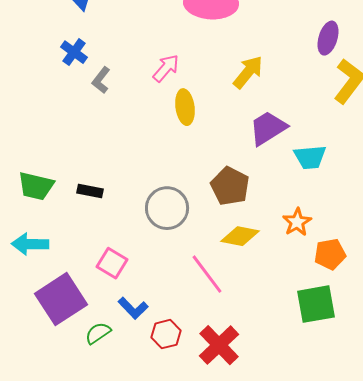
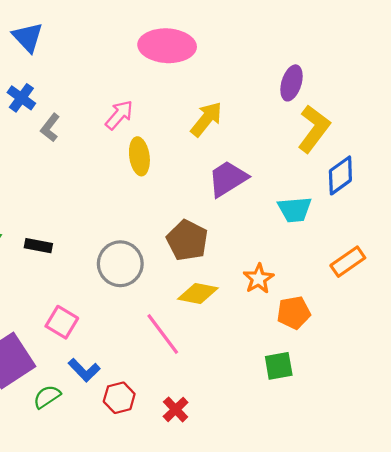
cyan trapezoid: (310, 157) -> (295, 210), moved
green square: (316, 304) -> (279, 366), size x0.7
red cross: (219, 345) -> (176, 409), size x0.6

